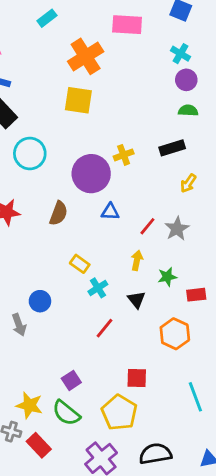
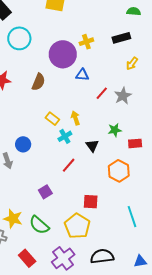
blue triangle: (110, 212) -> (82, 75), moved
yellow arrow: (137, 260) -> (75, 118), moved, turned -32
purple square: (71, 380) -> (45, 192), moved
red rectangle: (39, 445) -> (27, 258), moved

